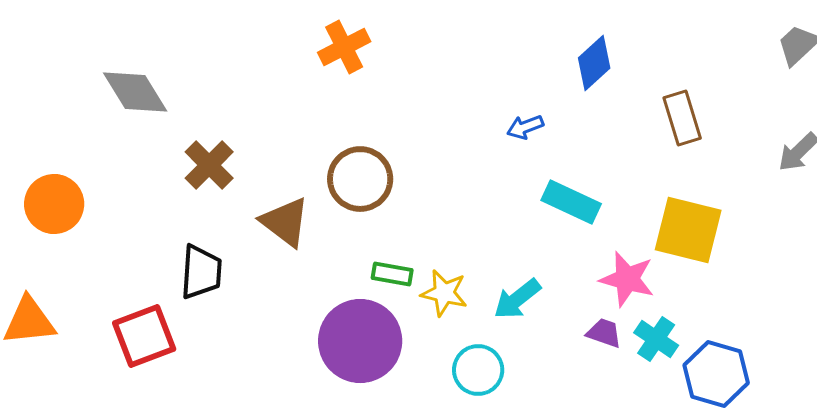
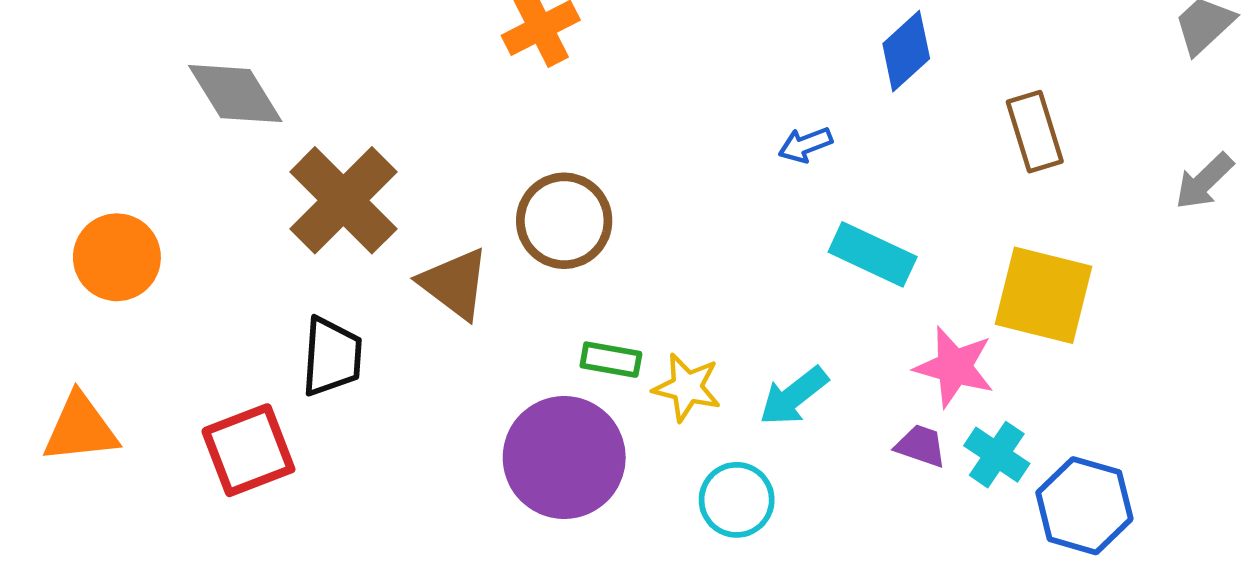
brown cross: (209, 165) -> (343, 200), size x1.5

